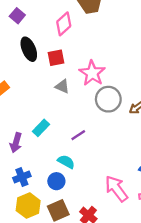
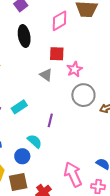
red square: (56, 58) -> (57, 54), moved
pink star: (92, 73) -> (75, 69), size x0.7
purple line: (78, 135) -> (50, 120), turned -56

